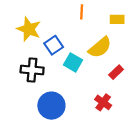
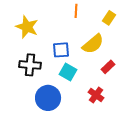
yellow rectangle: (117, 19) -> (109, 18), turned -56
blue square: (54, 45) -> (61, 50), moved, turned 30
cyan square: (73, 62) -> (68, 72), moved

